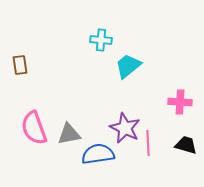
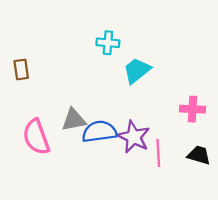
gray triangle: (69, 134) -> (74, 120), moved
blue semicircle: (98, 154) -> (99, 132), moved

